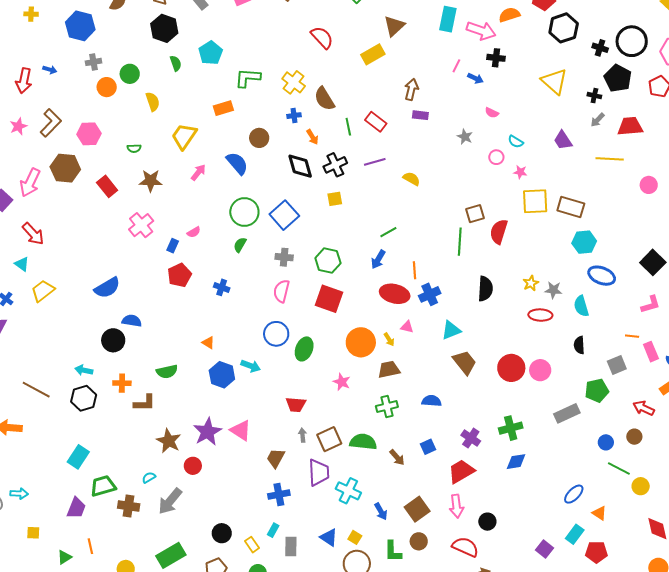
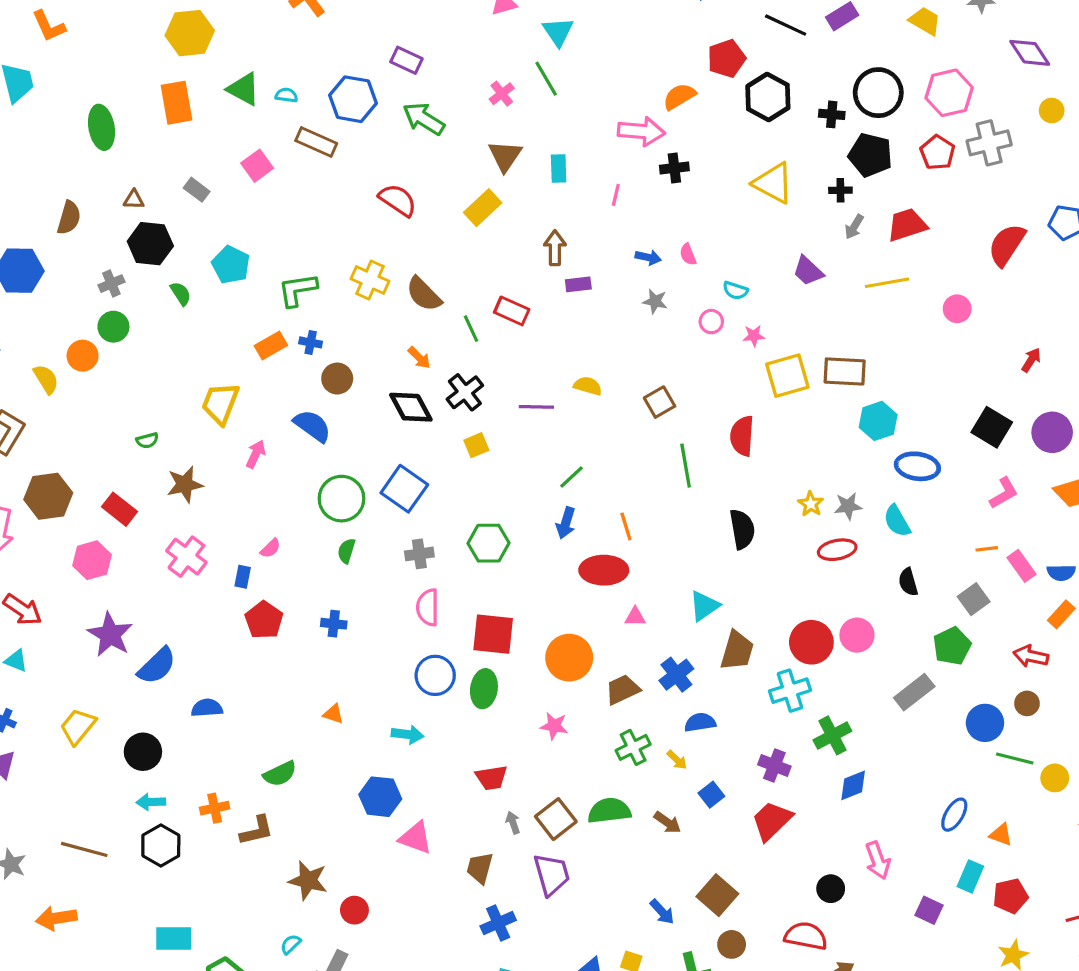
cyan rectangle: (448, 19) -> (559, 168), moved, size x0.7
gray cross: (94, 62) -> (111, 284), moved
blue arrow: (475, 78) -> (648, 257), moved
yellow semicircle: (153, 102) -> (46, 379), moved
pink semicircle: (492, 113) -> (688, 254), turned 56
blue cross: (294, 116) -> (311, 342), moved, turned 32
pink hexagon: (89, 134) -> (92, 560), moved
purple line: (375, 162) -> (536, 407), moved, turned 30
brown square: (475, 214) -> (660, 402), moved
yellow trapezoid: (43, 291) -> (78, 727), moved
blue cross: (430, 294) -> (676, 675), moved
red square: (329, 299) -> (493, 634), moved
yellow arrow: (389, 339) -> (677, 760), moved
black circle: (113, 340) -> (143, 752), moved
brown trapezoid: (465, 362) -> (737, 651), turned 68
blue hexagon: (222, 375) -> (380, 797), moved
purple star: (207, 432) -> (110, 635), moved
blue circle: (606, 442) -> (985, 723), size x1.5
cyan rectangle: (78, 457) -> (174, 938), turned 70
cyan cross: (348, 491) -> (790, 691), moved, turned -30
pink arrow: (457, 506) -> (878, 860), moved

